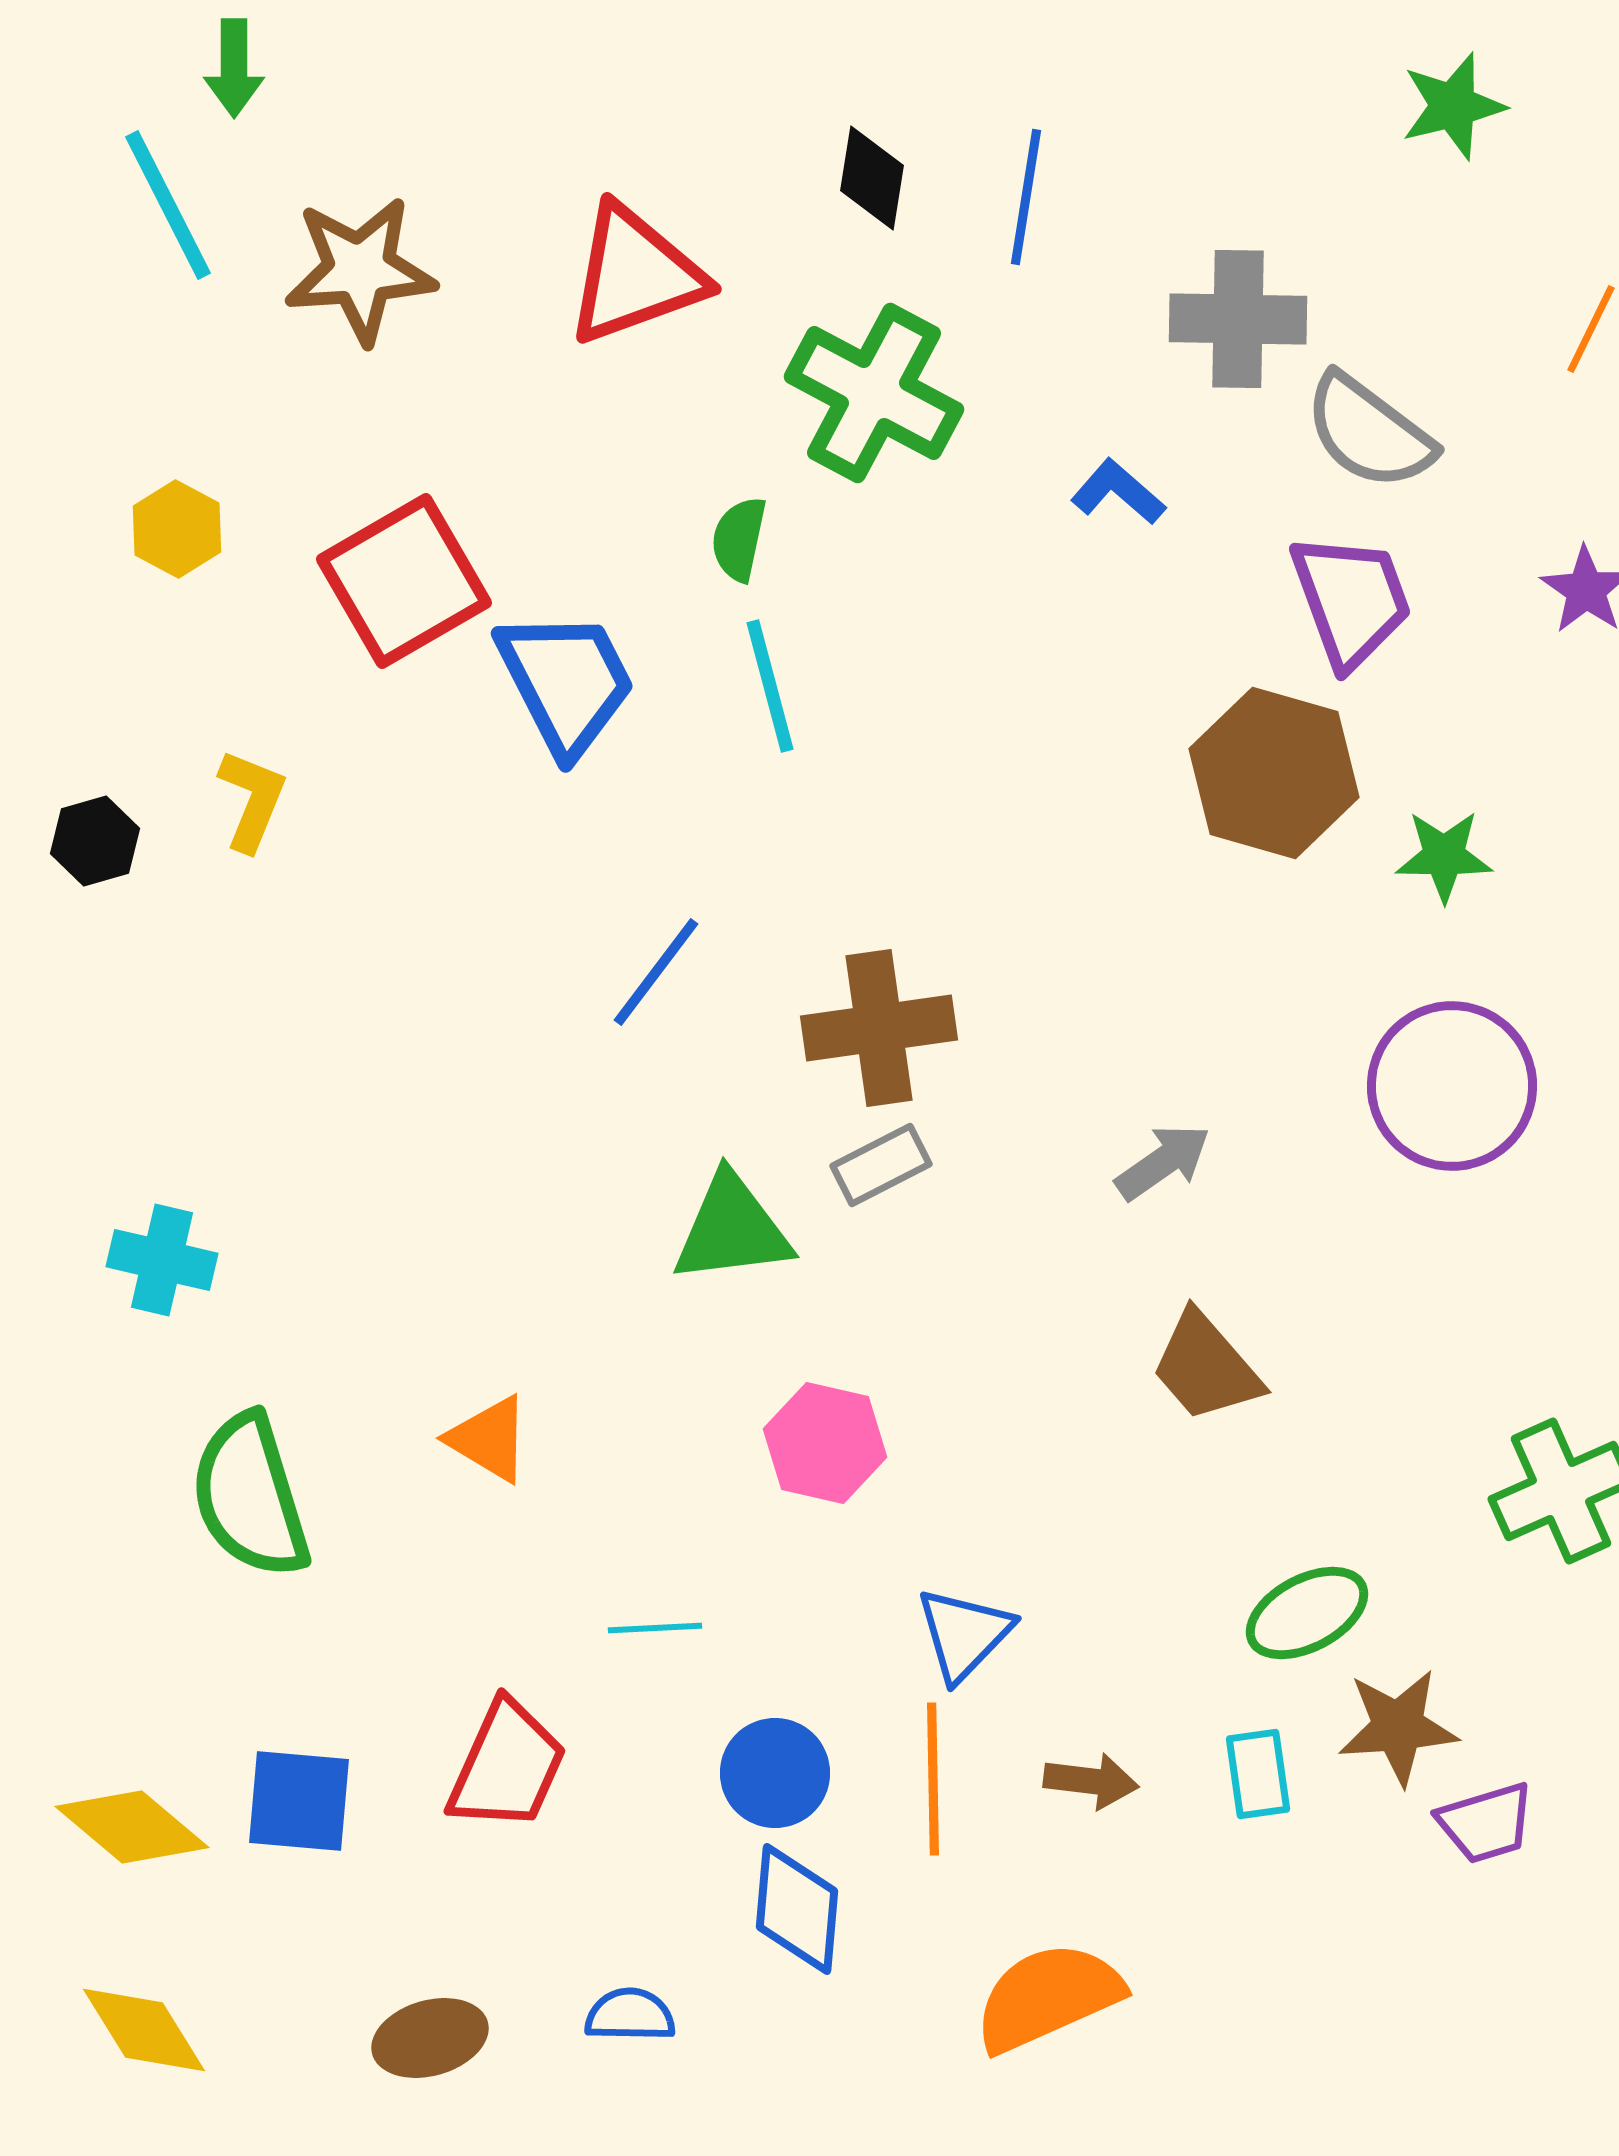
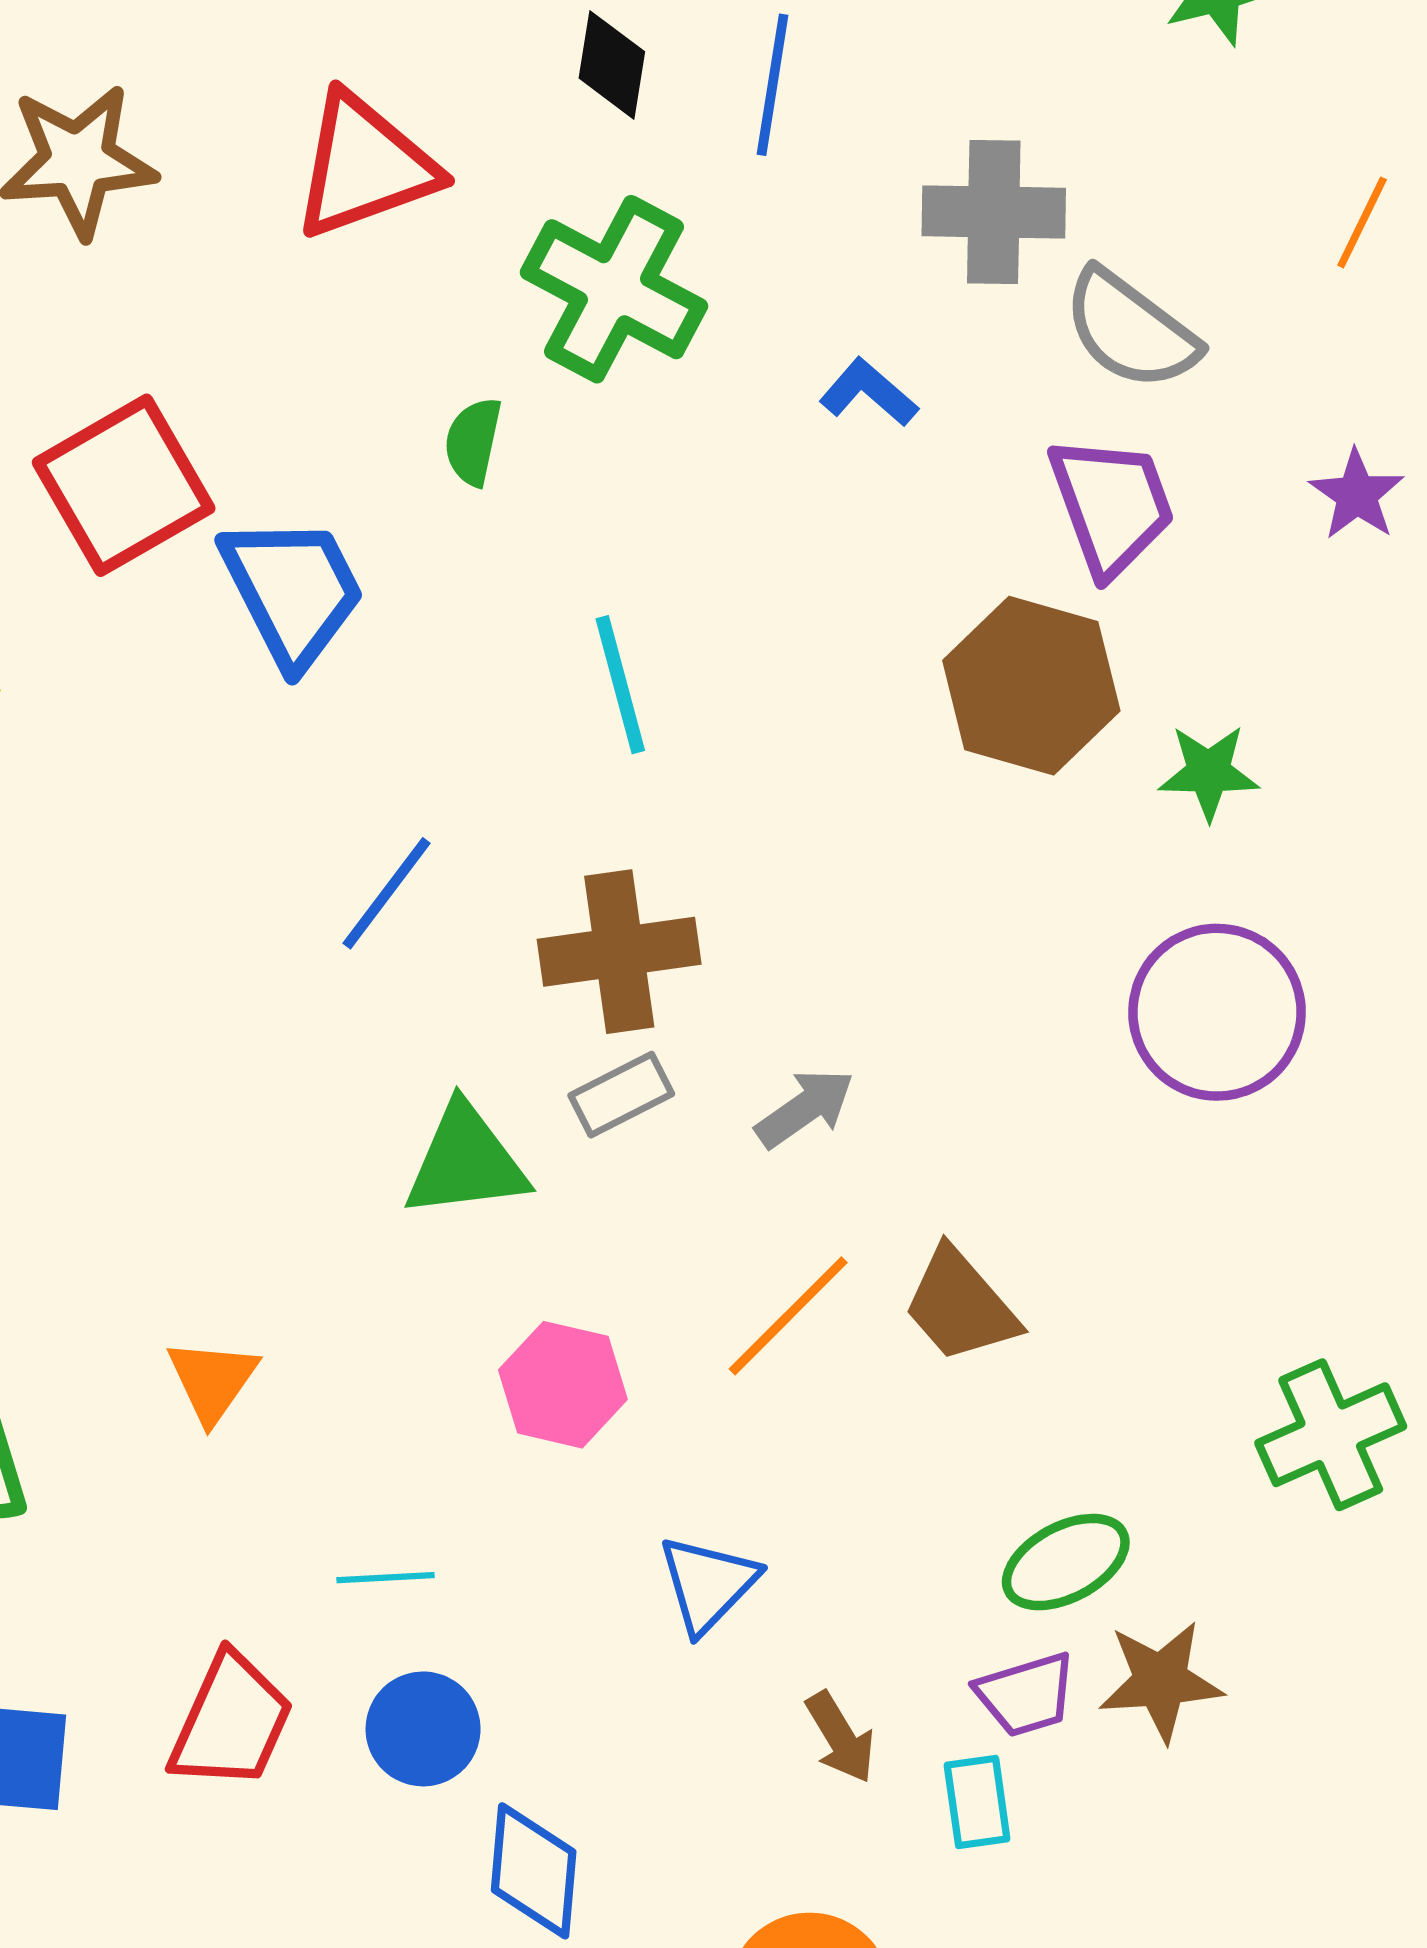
cyan line: (770, 686) -> (620, 685), moved
gray arrow: (1163, 1162) -> (805, 1108), moved
orange triangle: (489, 1439) -> (212, 1380), turned 34
blue circle: (775, 1773) -> (423, 1729), moved
cyan rectangle: (1258, 1774) -> (977, 1802), moved
orange line: (933, 1779) -> (788, 1316), moved, turned 46
brown arrow: (1091, 1781) -> (840, 1737), turned 52
purple trapezoid: (1486, 1823) -> (1026, 1695), moved

